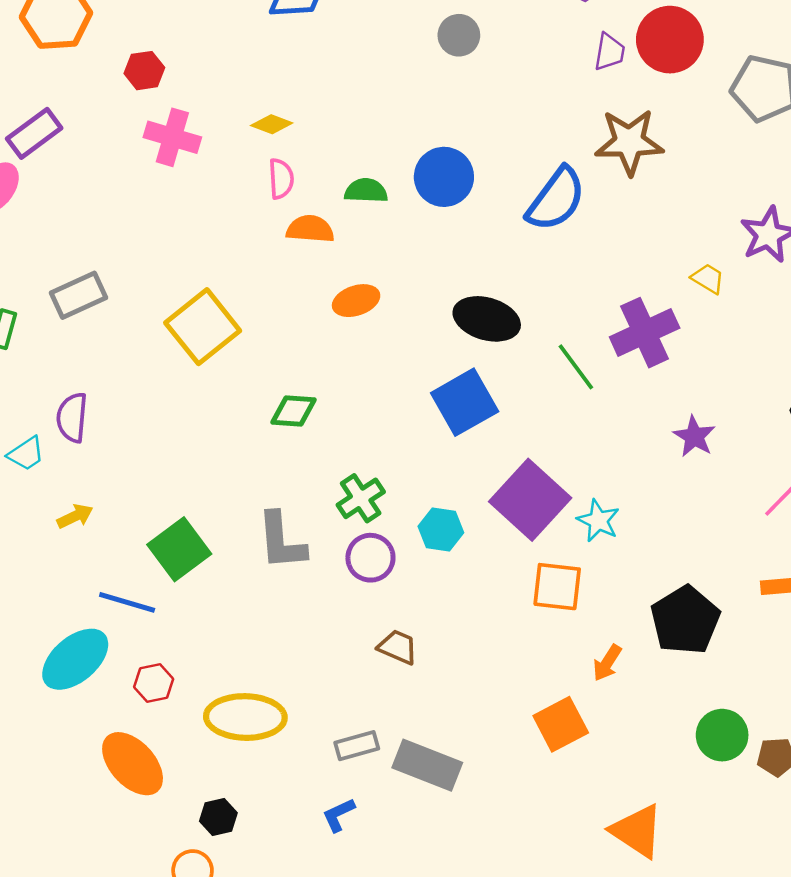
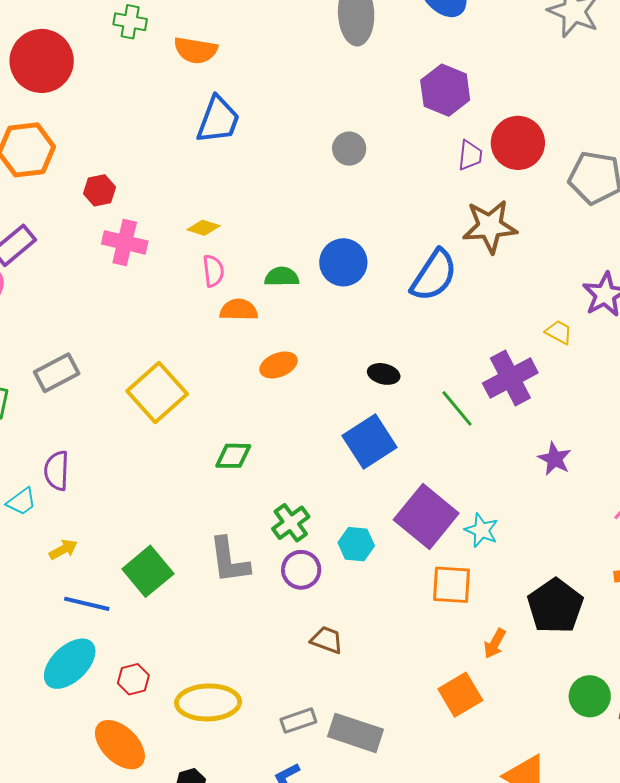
black ellipse: (487, 319) -> (384, 374), size x0.6
blue line: (127, 602) -> (87, 604), moved

